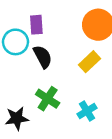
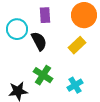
purple rectangle: (36, 25) -> (45, 15), moved

